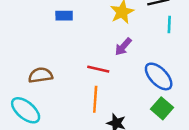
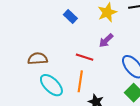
blue rectangle: (64, 16) -> (70, 17), moved, turned 40
cyan ellipse: (26, 110) -> (51, 85), moved

